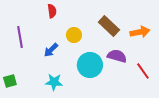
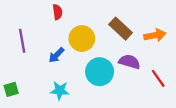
yellow circle: (74, 35) -> (82, 39), size x1.5

